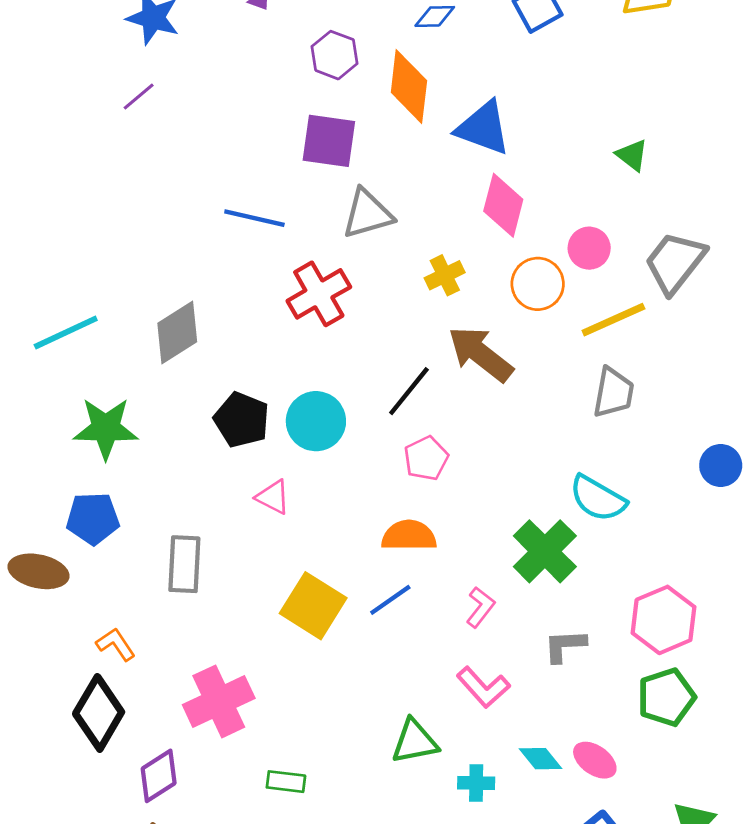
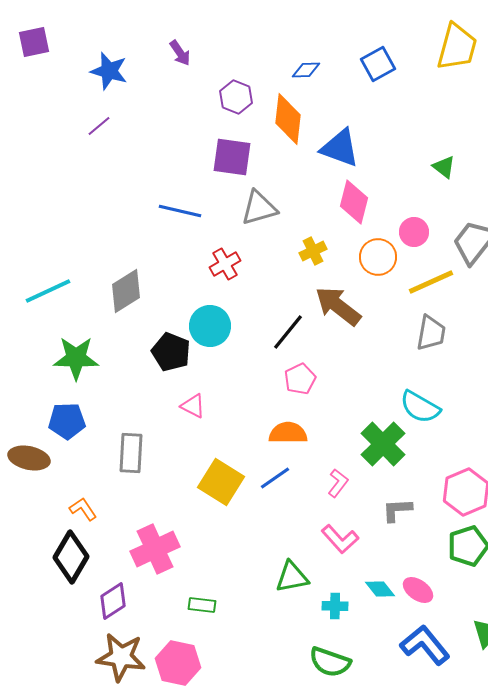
red cross: (319, 294) -> (225, 264), size x0.7
cyan circle: (316, 421) -> (210, 326), moved

